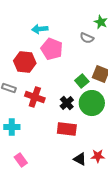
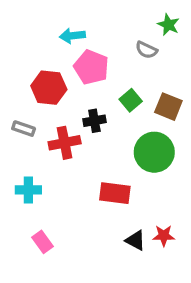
green square: (82, 81) -> (131, 100), moved
red cross: (35, 97) -> (65, 143), turned -30
black cross: (67, 103) -> (94, 121), moved, turned 32

